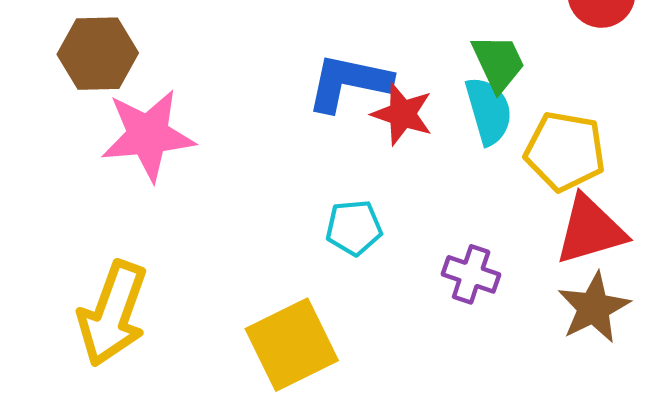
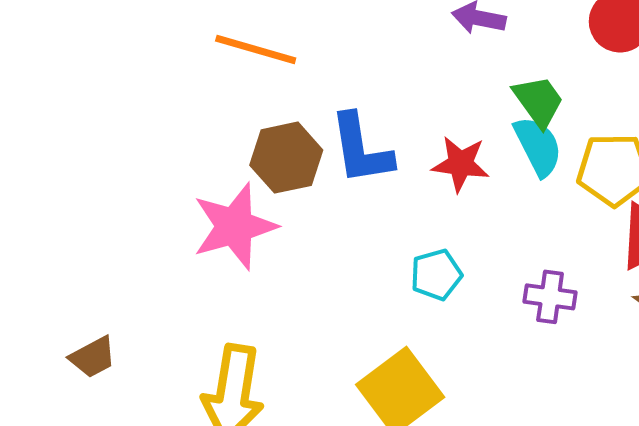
brown hexagon: (98, 54) -> (286, 158), moved
blue L-shape: (349, 83) -> (361, 149), moved, turned -100

